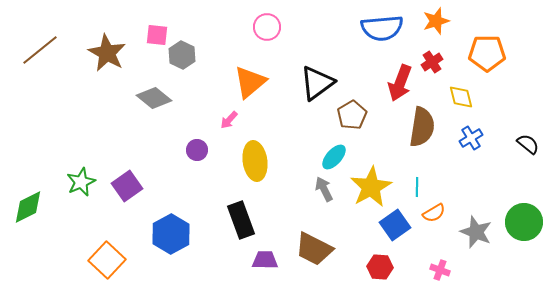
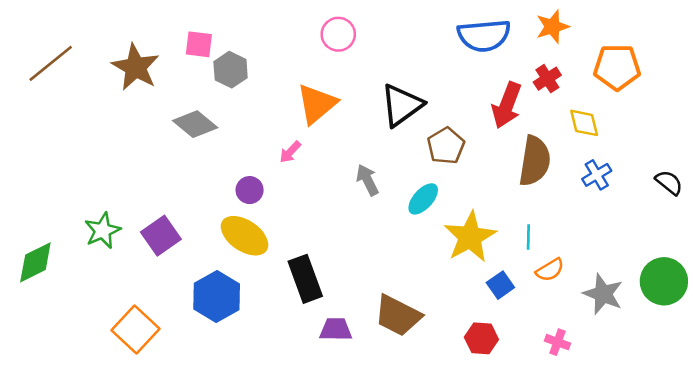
yellow ellipse: (255, 161) -> (244, 236), moved, turned -48
gray arrow: (324, 189) -> (367, 180), moved
blue square: (395, 225) -> (500, 285), size x0.7

